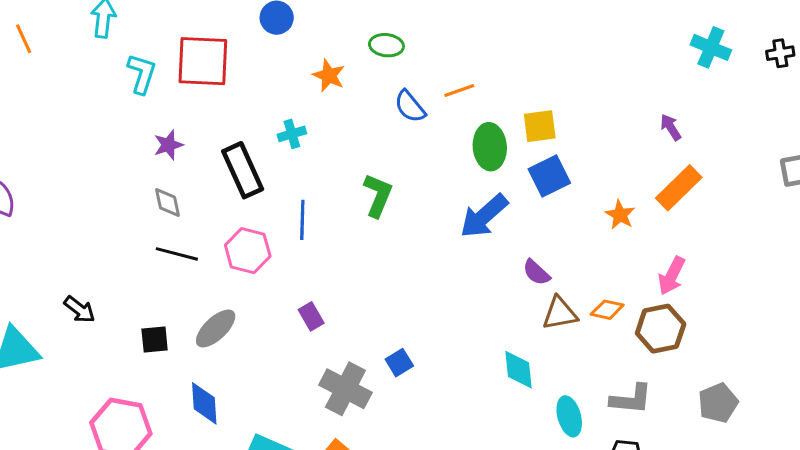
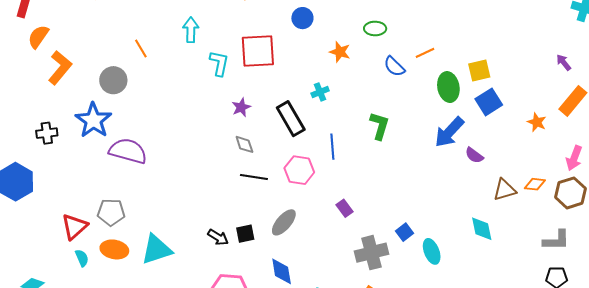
purple semicircle: (536, 272) -> (474, 155), moved
black arrow: (79, 309) -> (218, 237), moved
gray cross: (345, 389) -> (372, 253), turned -36
cyan ellipse: (569, 416) -> (432, 251), moved

